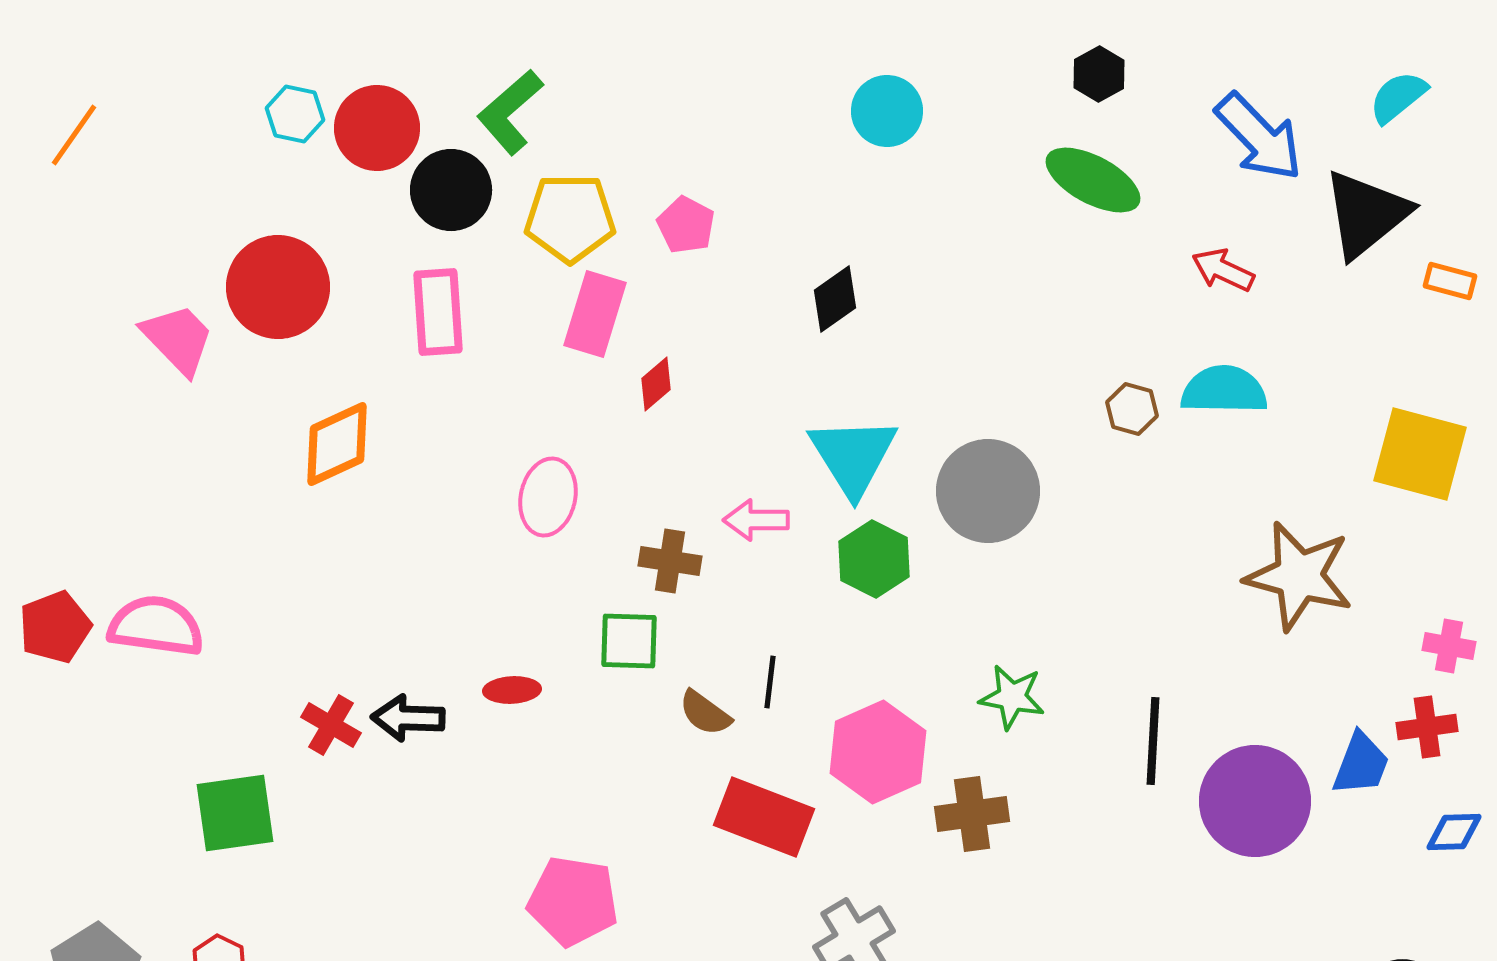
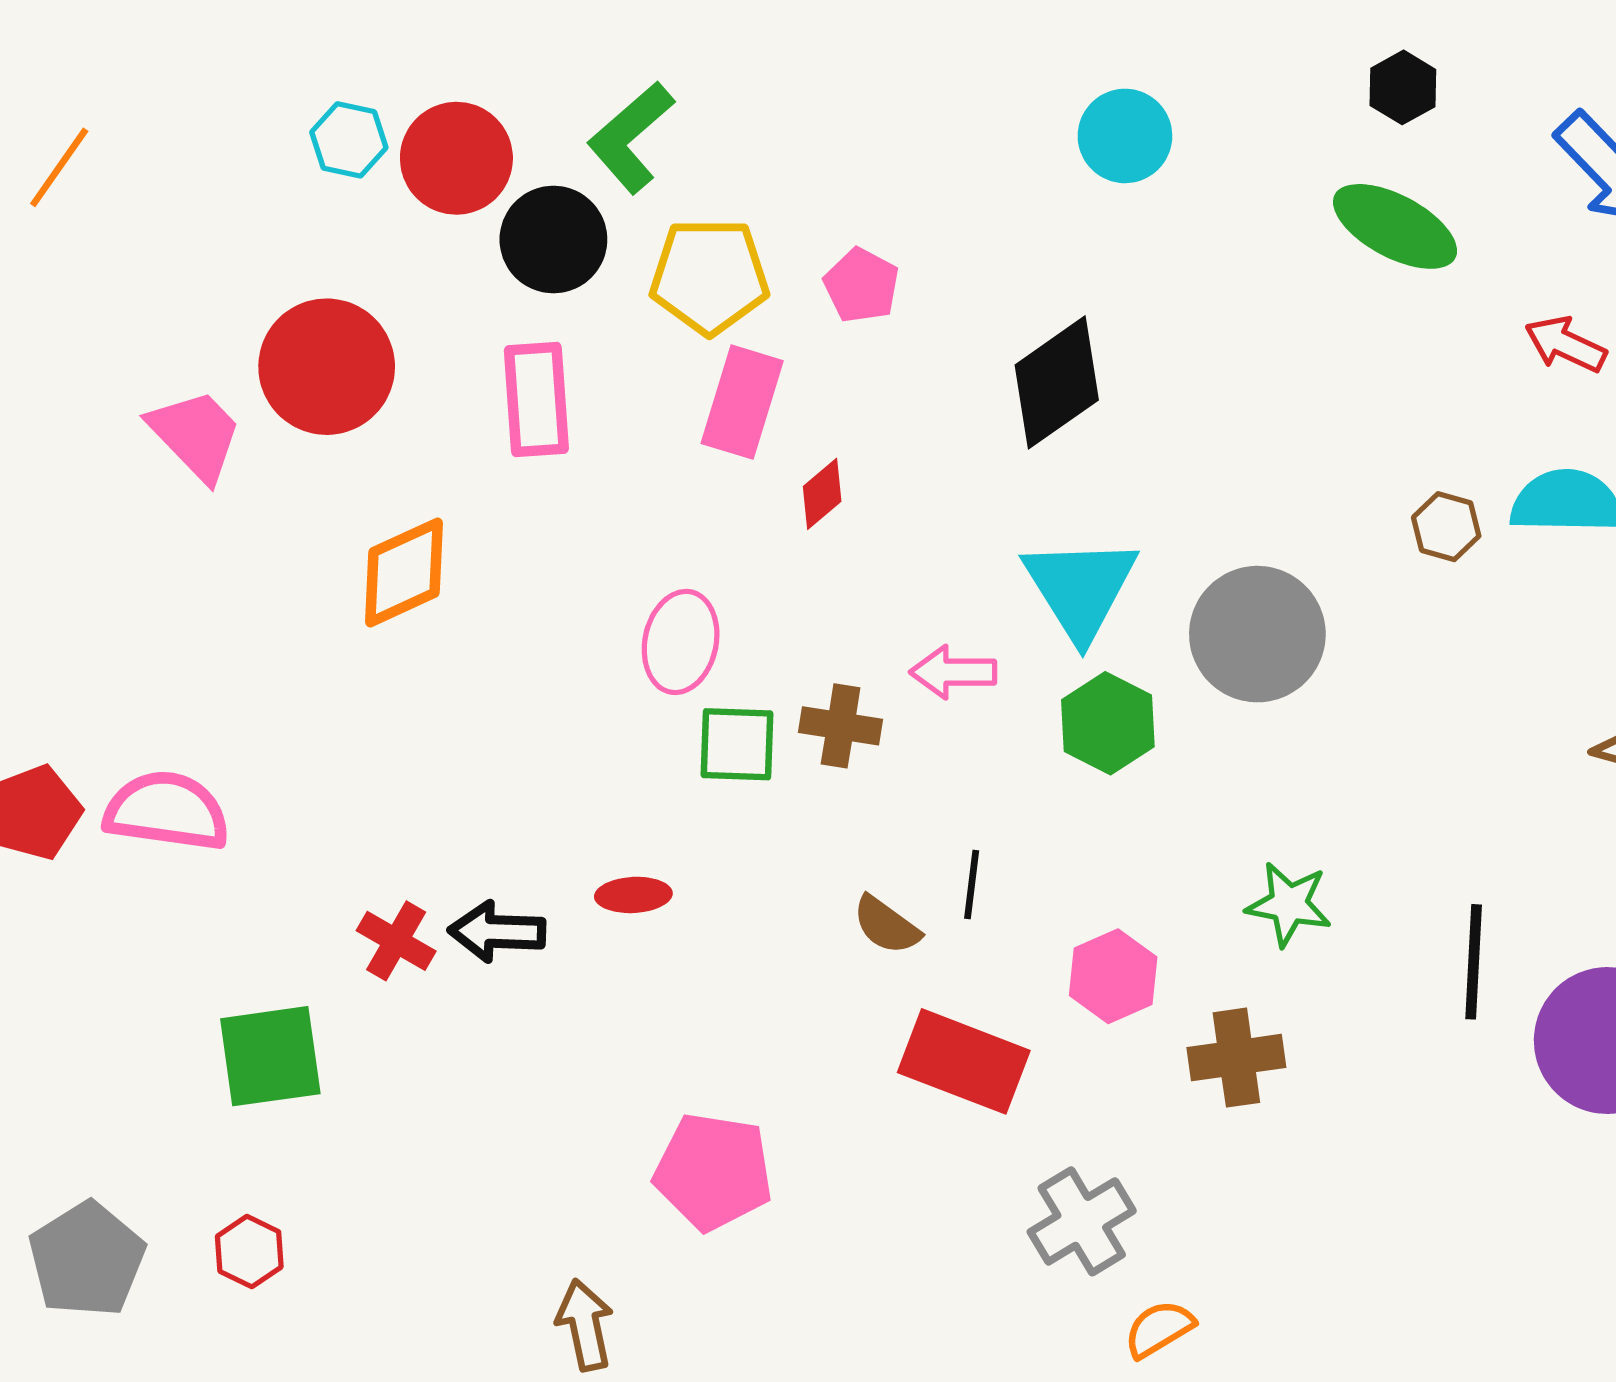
black diamond: (835, 299) -> (1057, 382), size x1.5
green square: (629, 641) -> (737, 744), moved
pink hexagon: (878, 752) -> (1113, 976), size x0.7

